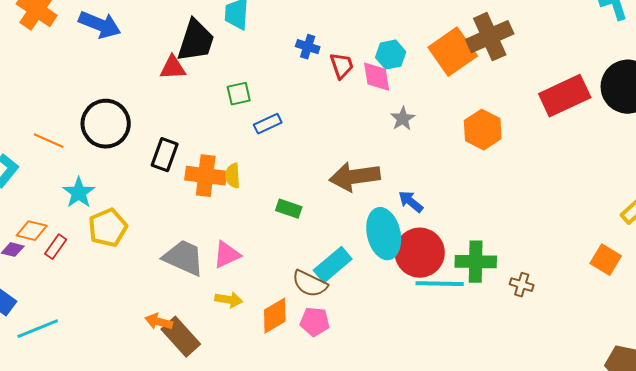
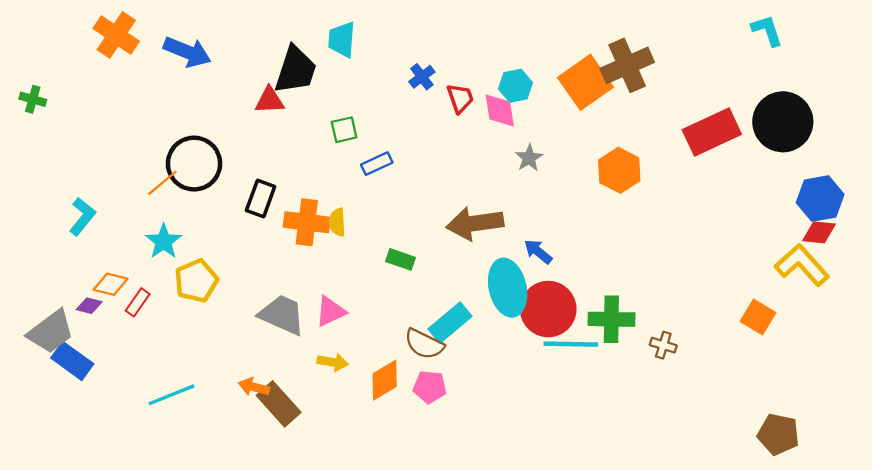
blue cross: (308, 47) -> (422, 77), turned 35
orange line: (49, 141) -> (162, 183), moved, turned -64
cyan line: (38, 329) -> (171, 395), moved

